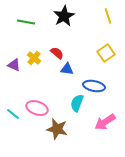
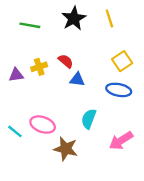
yellow line: (108, 16) -> (109, 18), moved
yellow cross: (34, 58) -> (39, 67), turned 32
purple triangle: (14, 65) -> (16, 75), turned -32
blue ellipse: (94, 86) -> (119, 90), moved

